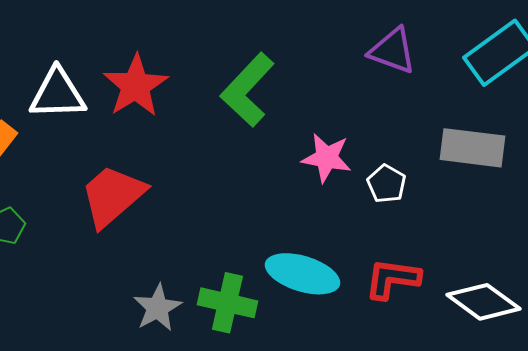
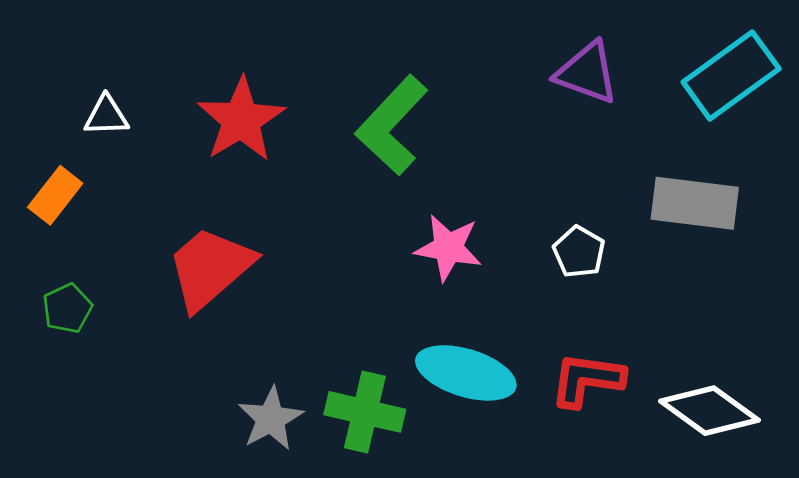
white triangle: (57, 94) -> (106, 116), moved, size x0.6
pink star: (326, 158) -> (448, 248), moved

